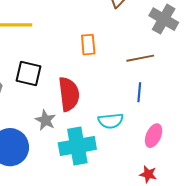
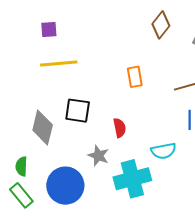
red semicircle: (69, 94) -> (120, 128), size x0.6

